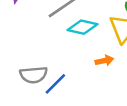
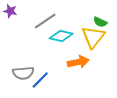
orange arrow: (104, 61) -> (78, 62), size x1.5

